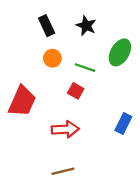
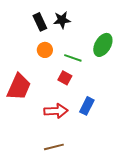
black star: (86, 26) -> (62, 20), moved, turned -30
blue rectangle: (123, 123) -> (87, 106), moved

